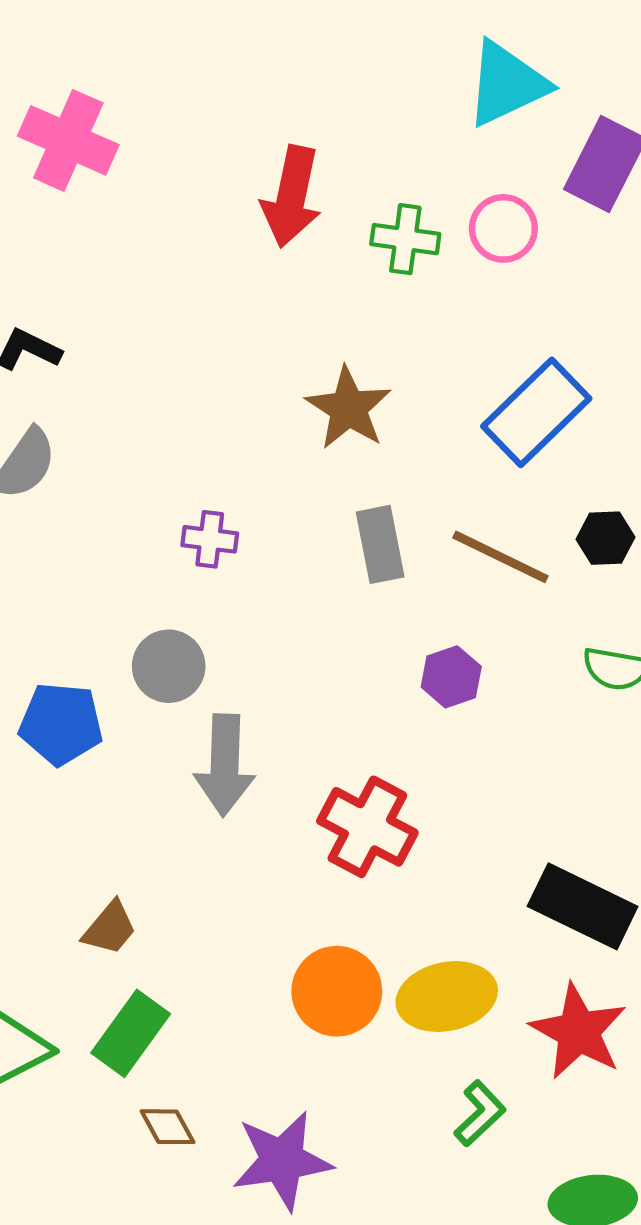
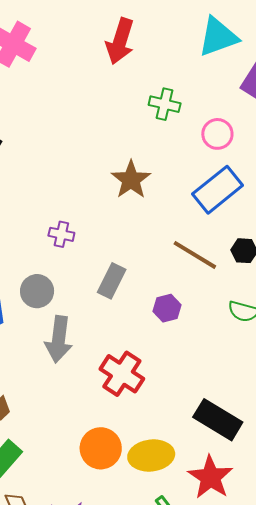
red arrow: (291, 197) -> (120, 41), moved
pink circle: (503, 228) -> (217, 134), moved
gray rectangle: (380, 544) -> (112, 281), moved, turned 32

